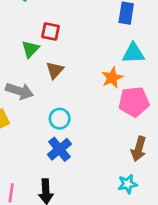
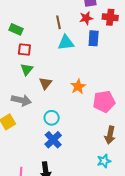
red square: (51, 31) -> (24, 49), moved
cyan triangle: (133, 53) -> (66, 43), moved
orange star: (112, 78) -> (78, 86), moved

